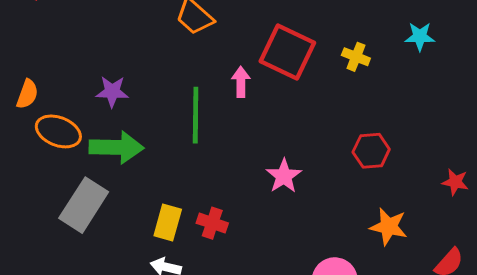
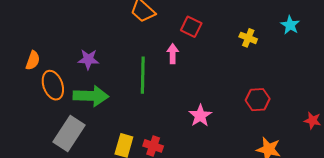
cyan star: (420, 36) -> (290, 25), turned 30
red square: (287, 52) -> (191, 27), moved, size x0.6
orange ellipse: (58, 131) -> (53, 85), turned 48

